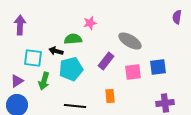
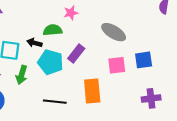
purple rectangle: (106, 61) -> (76, 54), moved
cyan pentagon: (71, 69) -> (50, 62), turned 30
orange rectangle: (110, 96) -> (92, 91), size x1.6

